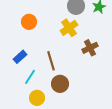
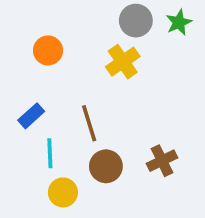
brown cross: (90, 48) -> (162, 161), moved
cyan line: (30, 77) -> (50, 153), turned -35

